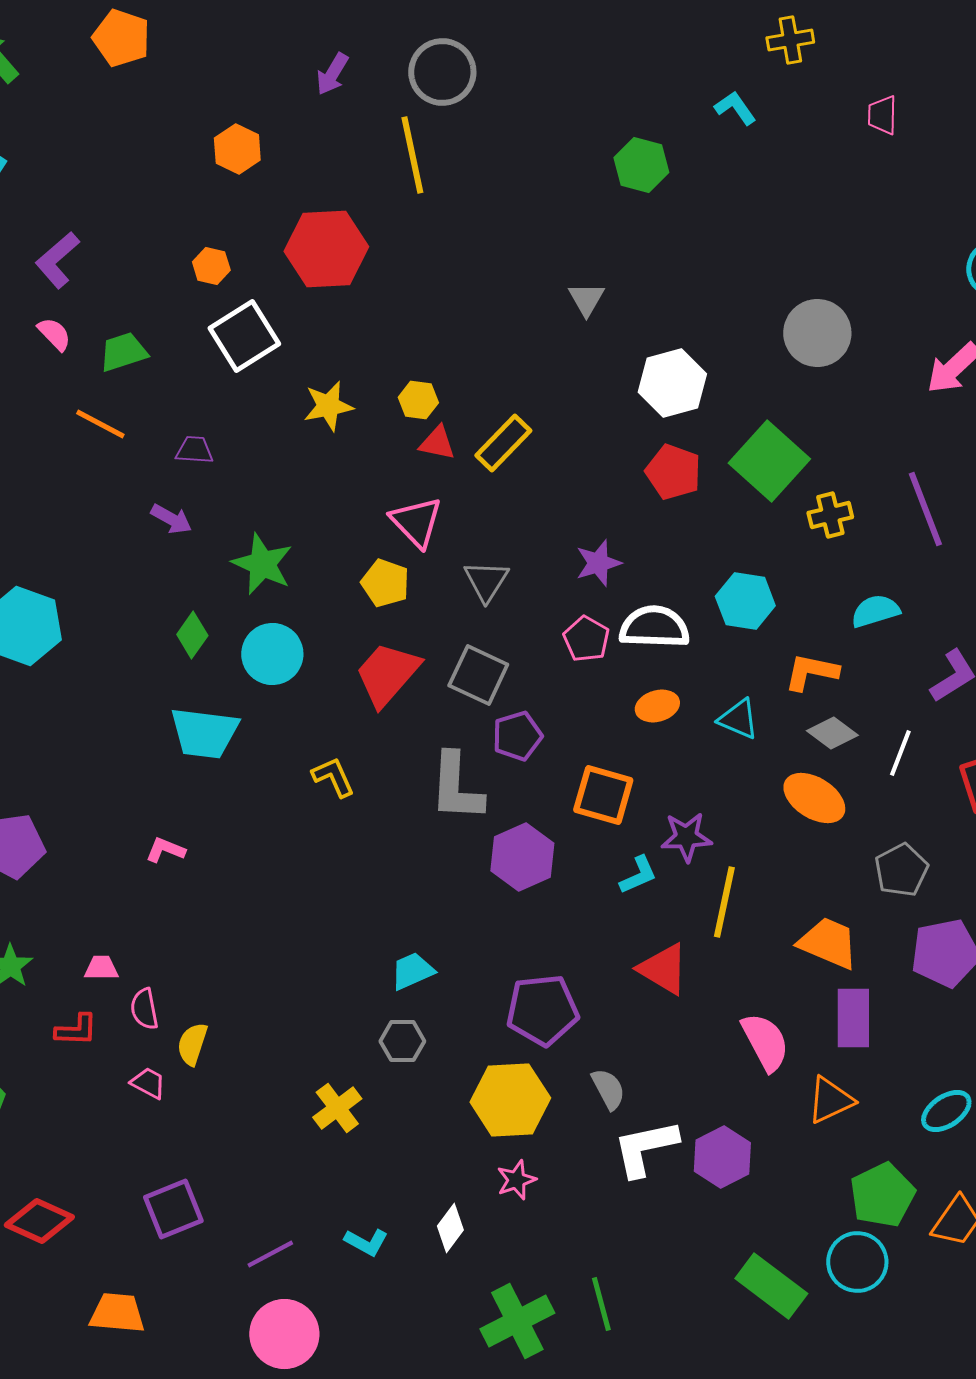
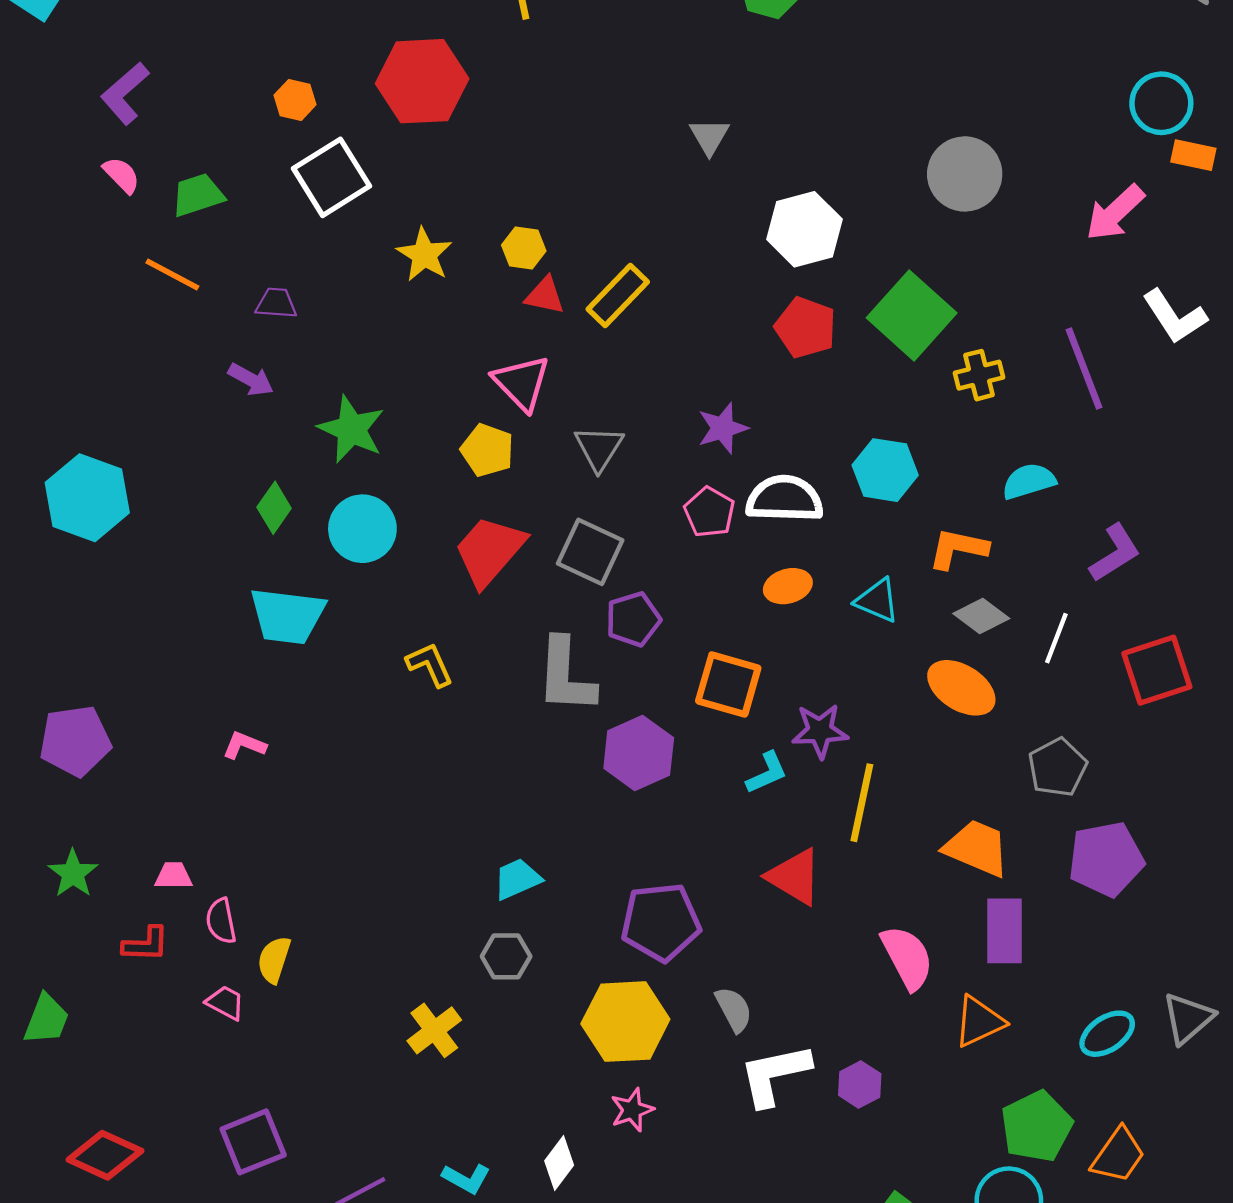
yellow star: (328, 406) -> (424, 255), turned -30
purple hexagon: (722, 1157) -> (860, 1084), size x0.7

